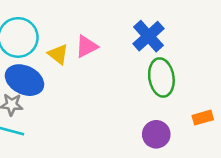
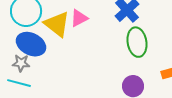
yellow triangle: (58, 54) -> (57, 24), size x1.6

